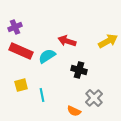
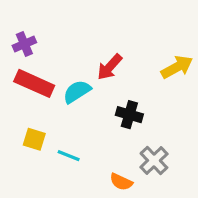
red arrow: (67, 41) -> (110, 67), turned -66
yellow square: (21, 85) -> (34, 139), turned 32
cyan line: (42, 95) -> (69, 156), turned -56

